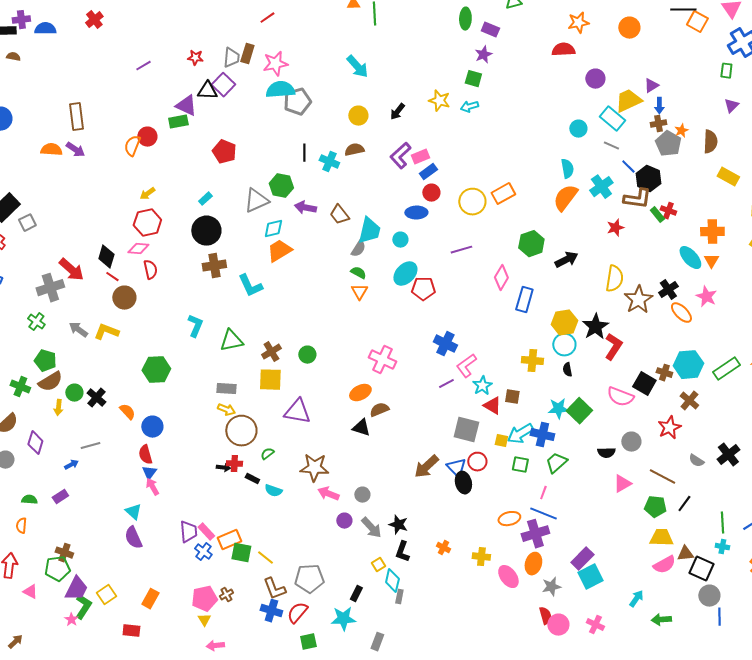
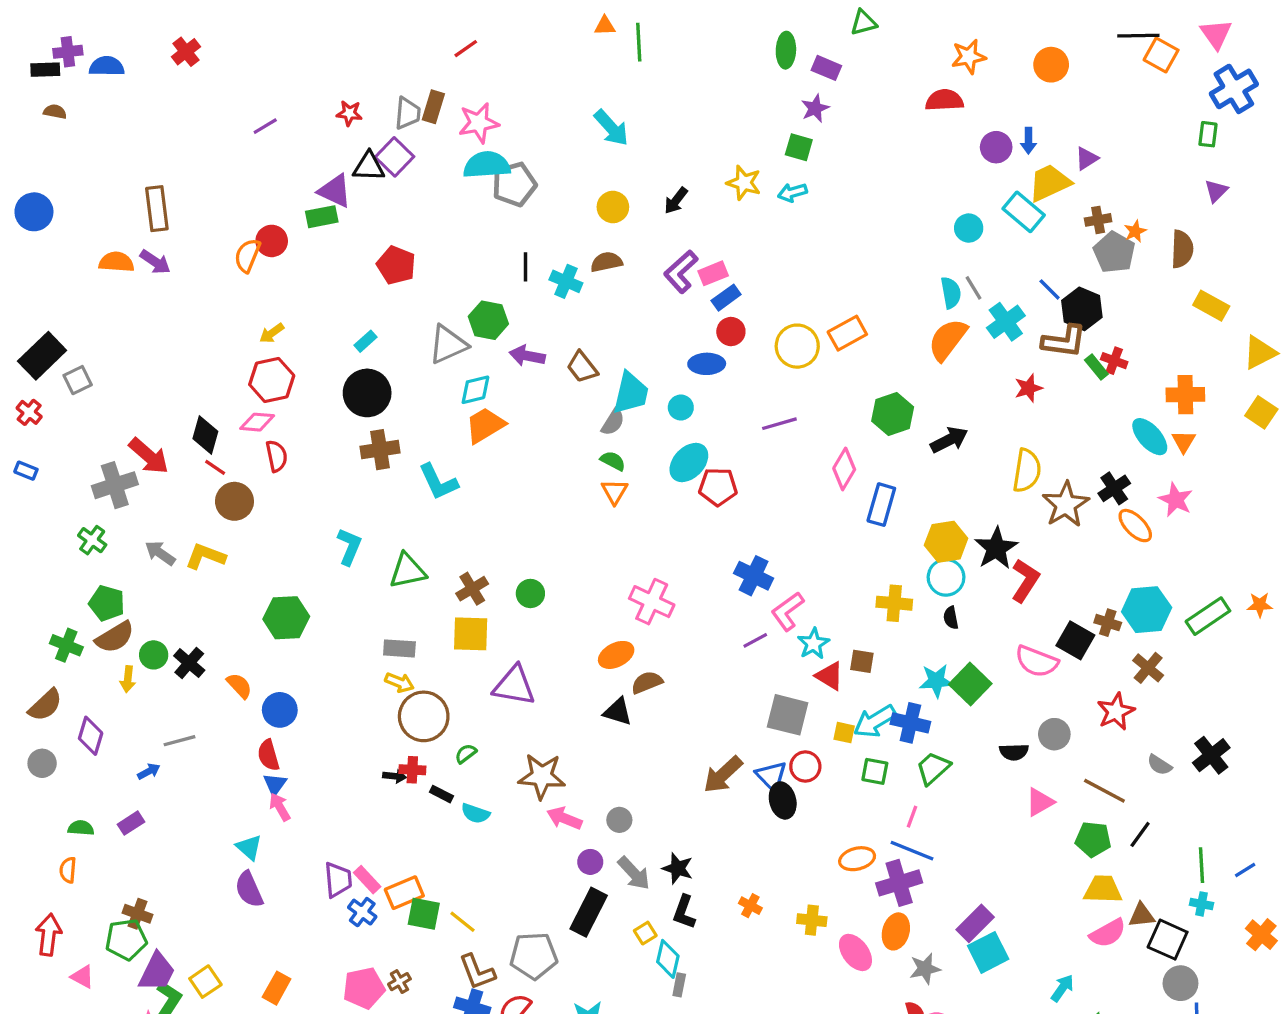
blue arrow: (659, 106) -> (1028, 141), moved
gray line: (611, 146) -> (974, 288), moved, turned 35
black rectangle: (356, 594) -> (589, 912), moved, size x1.8

